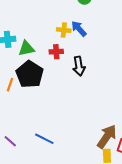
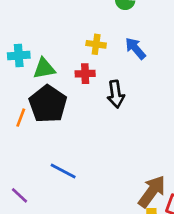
blue arrow: (79, 29) -> (135, 48), moved
blue line: (44, 139) -> (63, 171), moved

